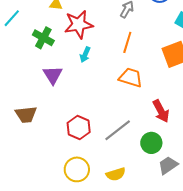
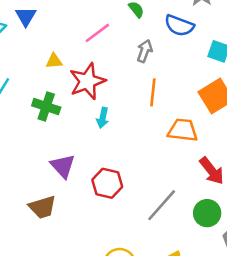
purple triangle: (53, 75) -> (63, 166), moved
orange trapezoid: (131, 77) -> (183, 130), moved
red hexagon: (79, 127) -> (107, 183), moved

